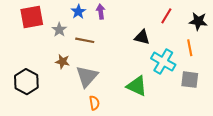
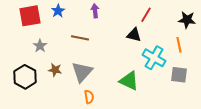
blue star: (78, 12) -> (58, 11), moved
red line: (166, 16) -> (146, 15), moved
gray star: (59, 30) -> (40, 46), moved
brown star: (62, 62) -> (55, 70), moved

